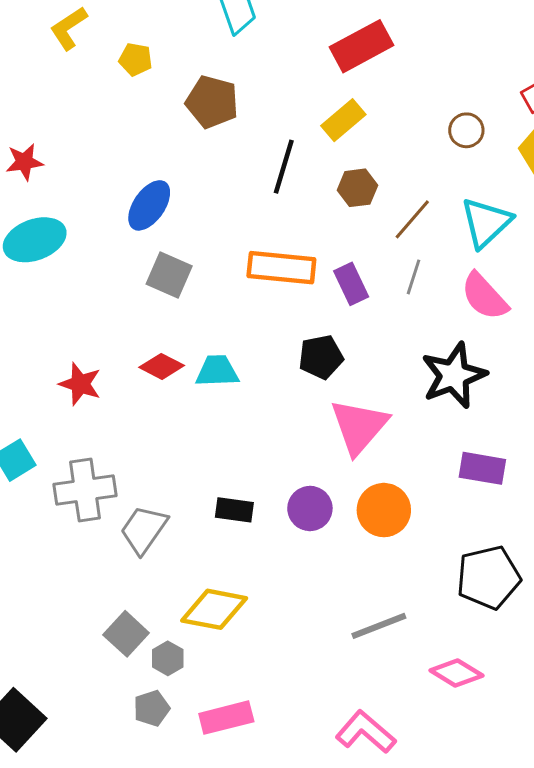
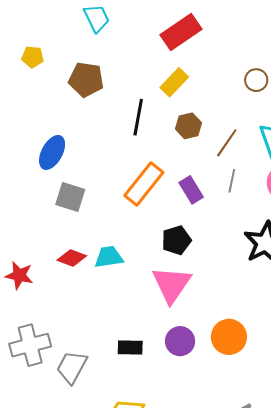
orange rectangle: (281, 268) -> (144, 184), turned -51
pink triangle: (359, 426) -> (172, 284), moved

